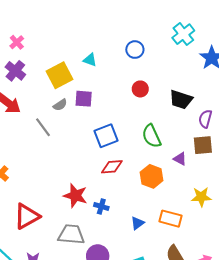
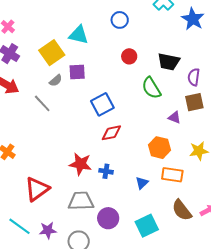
cyan triangle: (90, 60) -> (79, 35), size x1.5
green semicircle: (152, 136) -> (151, 88), moved
orange hexagon: (152, 176) -> (159, 148), moved

